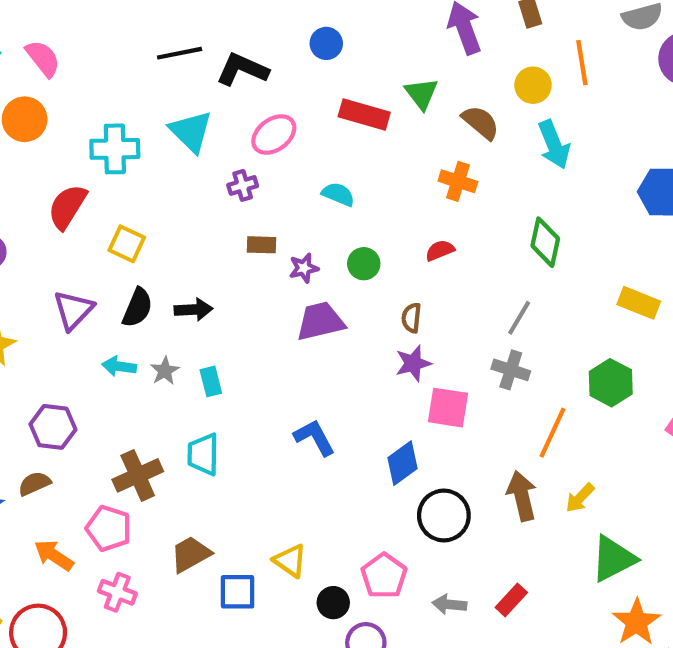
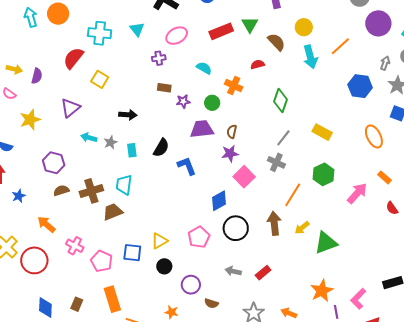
orange line: (582, 63) -> (340, 46), moved, turned 50
red rectangle: (364, 114) -> (221, 31), turned -45
cyan triangle: (191, 132) -> (137, 29), size x0.7
orange cross: (458, 181) -> (234, 86), moved
green diamond: (545, 242) -> (281, 101), moved
red semicircle: (440, 250) -> (258, 64), moved
yellow rectangle: (639, 303) -> (322, 132), moved
black semicircle: (137, 308) -> (161, 148), moved
purple trapezoid: (320, 321) -> (202, 129), moved
pink square: (448, 408) -> (244, 177), turned 30
blue L-shape: (314, 438) -> (187, 166), moved
brown semicircle: (34, 484) -> (61, 190), moved
pink pentagon: (109, 528) -> (102, 261), moved
brown trapezoid: (190, 554) -> (113, 212), moved
green triangle: (613, 559) -> (326, 243), moved
yellow triangle: (290, 561) -> (159, 241), turned 48
pink pentagon: (384, 576) -> (199, 237), moved
black circle: (333, 603) -> (164, 266), moved

